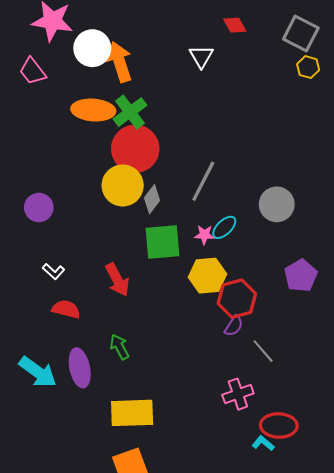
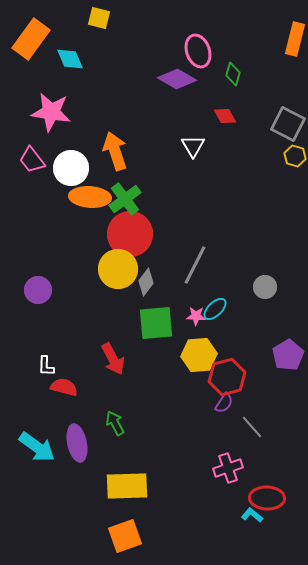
white circle: (92, 48) -> (71, 168), moved
gray circle: (277, 204) -> (265, 287), size x0.7
white L-shape: (53, 271) -> (46, 366), moved, turned 50

